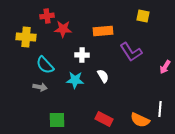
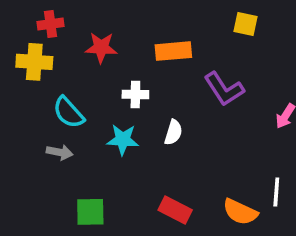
red cross: (47, 16) -> (51, 24), moved
white semicircle: (103, 76) -> (173, 132), turned 48

